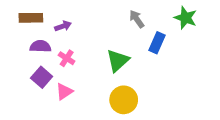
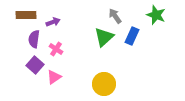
purple semicircle: (40, 46) -> (34, 39), turned -84
green triangle: (118, 61) -> (104, 37), moved

